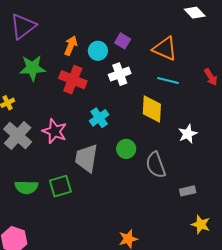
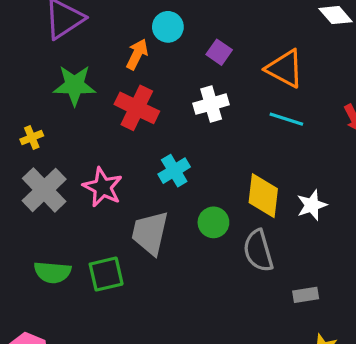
cyan circle: (98, 51) -> (168, 27), moved
yellow diamond: (152, 109) -> (263, 196), moved

